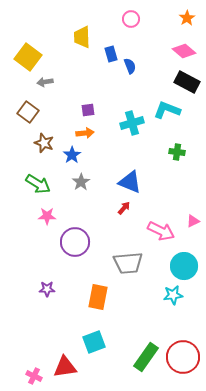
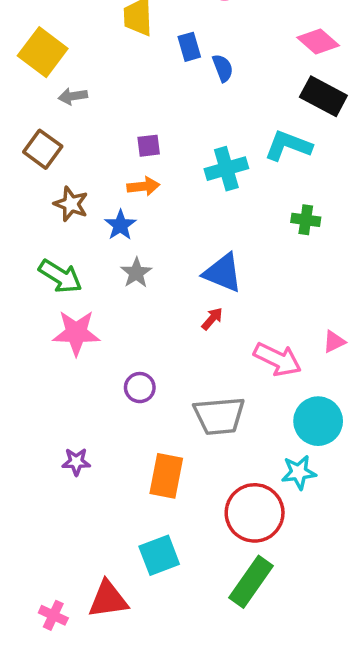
pink star: (47, 216) -> (76, 333), size x1.5
purple circle: (75, 242) -> (140, 388), moved, size x0.6
red circle: (183, 357) -> (255, 513), moved

